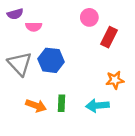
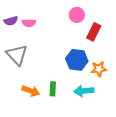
purple semicircle: (15, 14) -> (11, 21), moved
blue hexagon: (51, 60) -> (77, 60), moved

